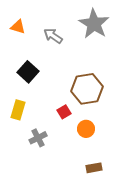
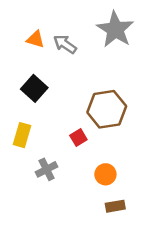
orange triangle: (18, 27) -> (35, 39), moved
orange circle: (86, 129) -> (105, 174), moved

